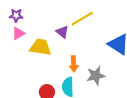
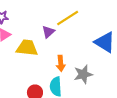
purple triangle: (62, 32) -> (48, 32), turned 40

